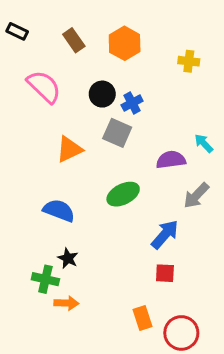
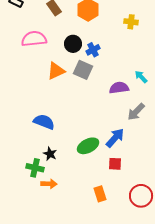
pink semicircle: (44, 87) -> (34, 39), turned -50
orange triangle: (69, 149) -> (56, 71), moved
green ellipse: (123, 194) -> (88, 146), moved
red circle: (181, 333) -> (141, 196), moved

